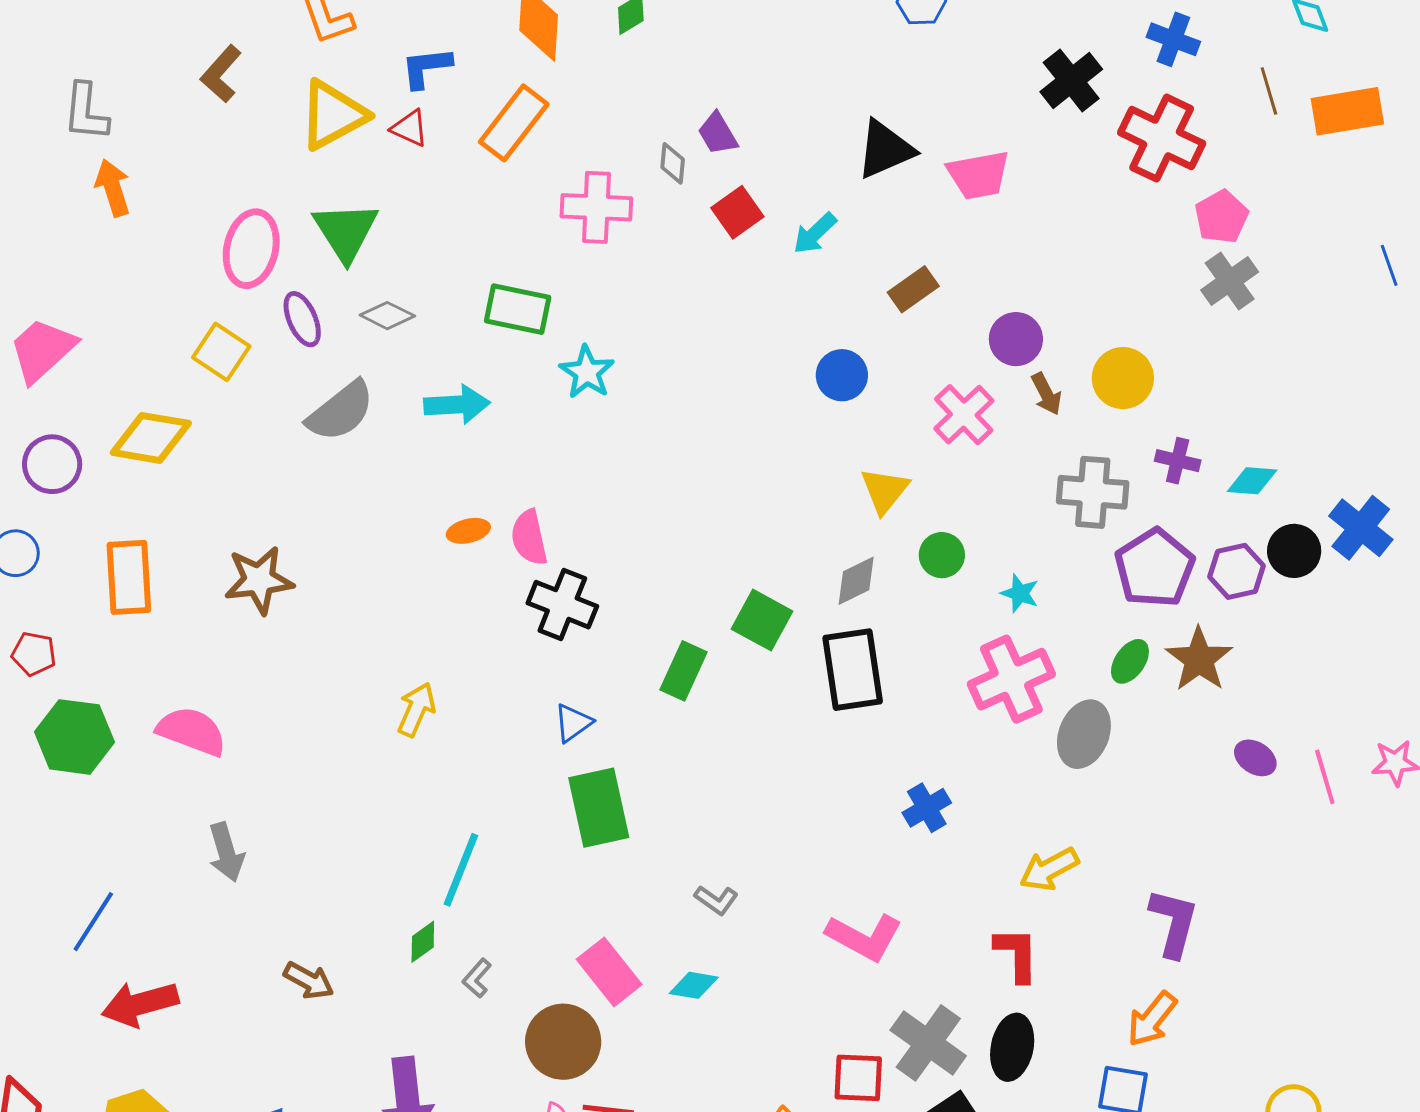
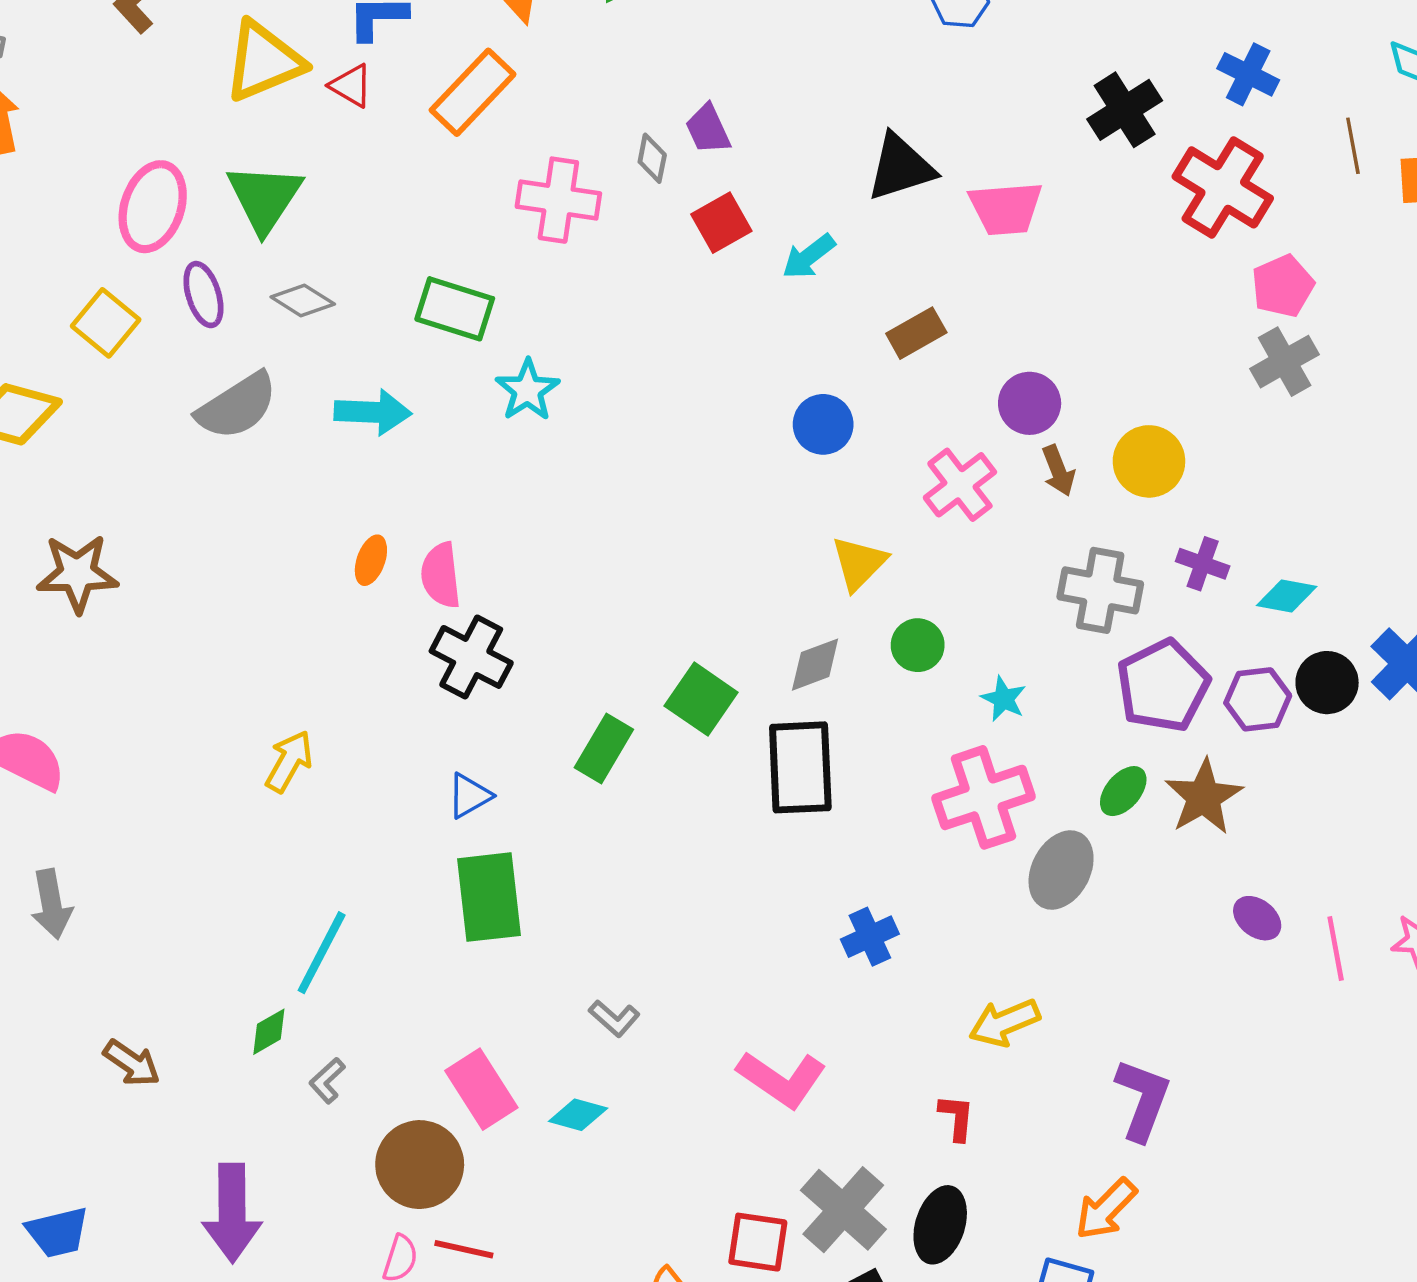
orange ellipse: (468, 531) -> (371, 560), turned -63
brown star: (259, 580) -> (77, 573), moved
red L-shape: (1017, 954) -> (957, 1118), size x0.7

